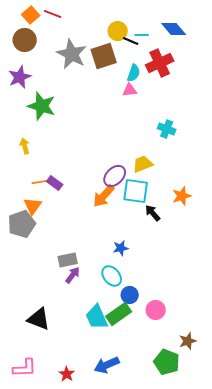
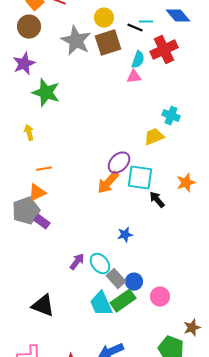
yellow circle: (118, 31) -> (104, 18), moved
yellow trapezoid: (143, 164) -> (154, 137), moved
purple rectangle: (55, 183) -> (42, 222), moved
orange triangle: (33, 206) -> (37, 193), turned 30
gray rectangle: (68, 260) -> (116, 279), moved, turned 60
cyan ellipse: (112, 276) -> (100, 264), moved

